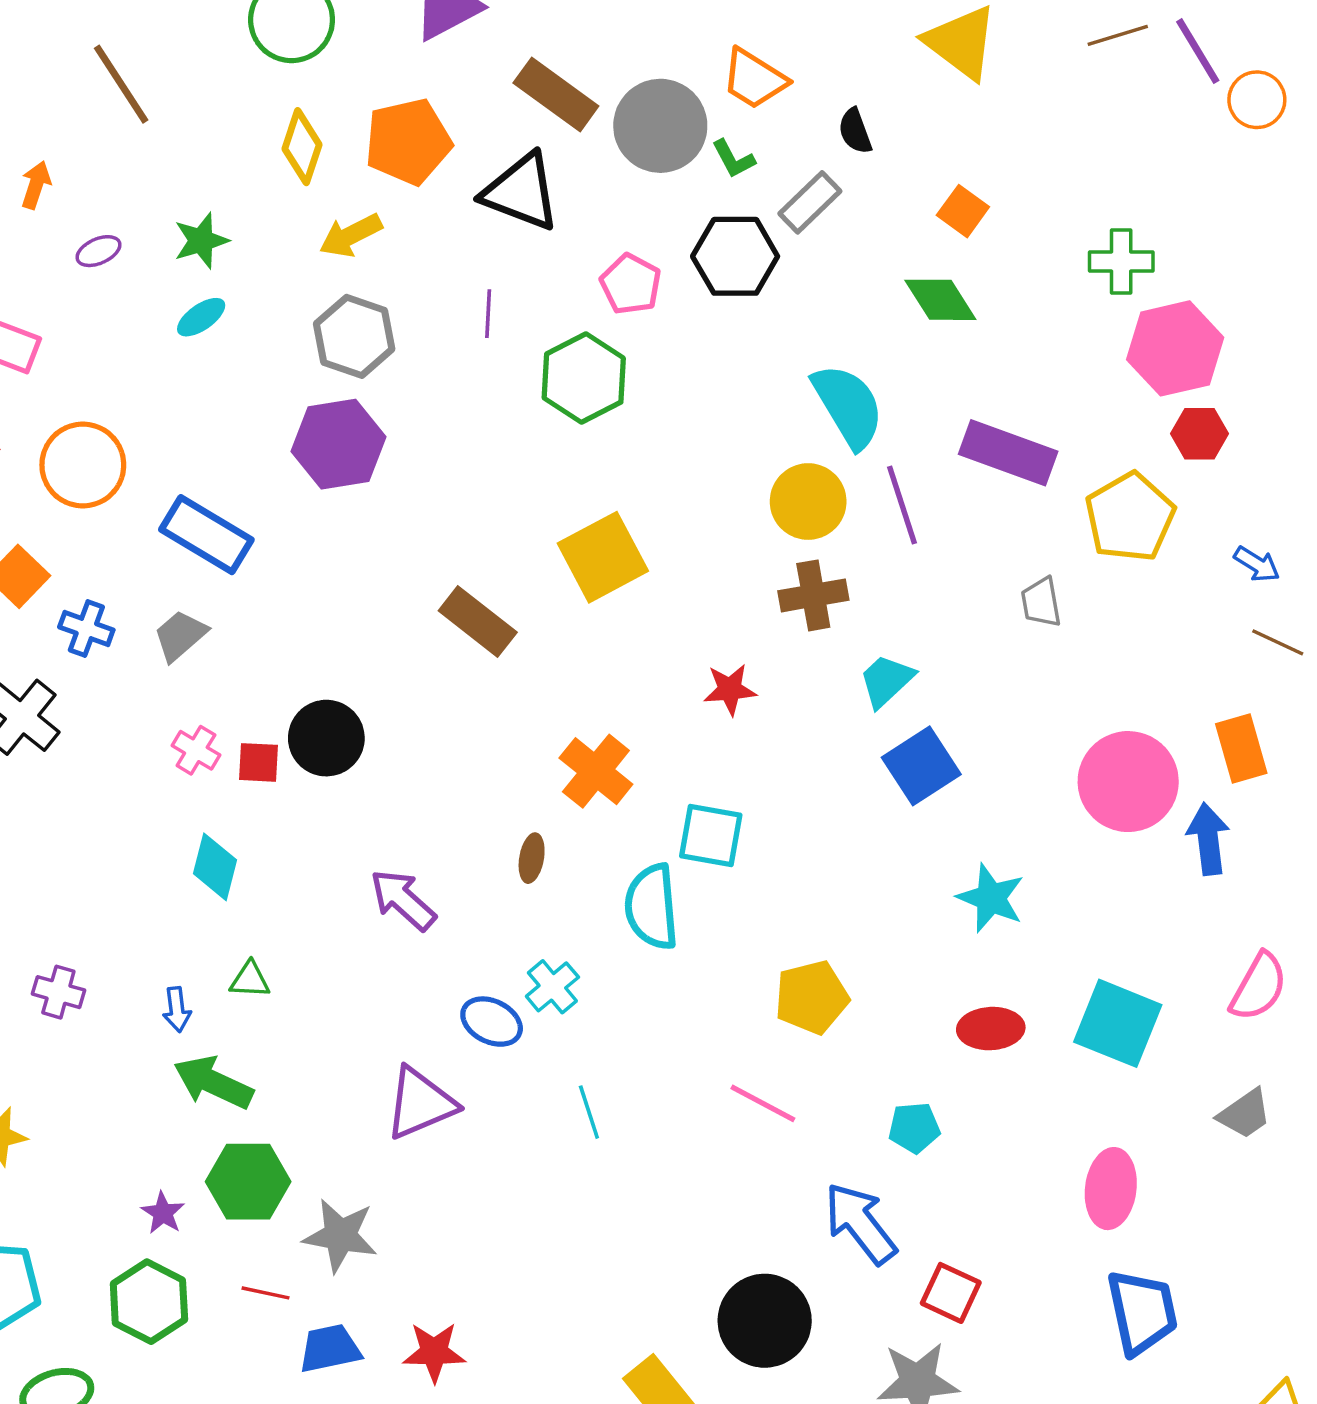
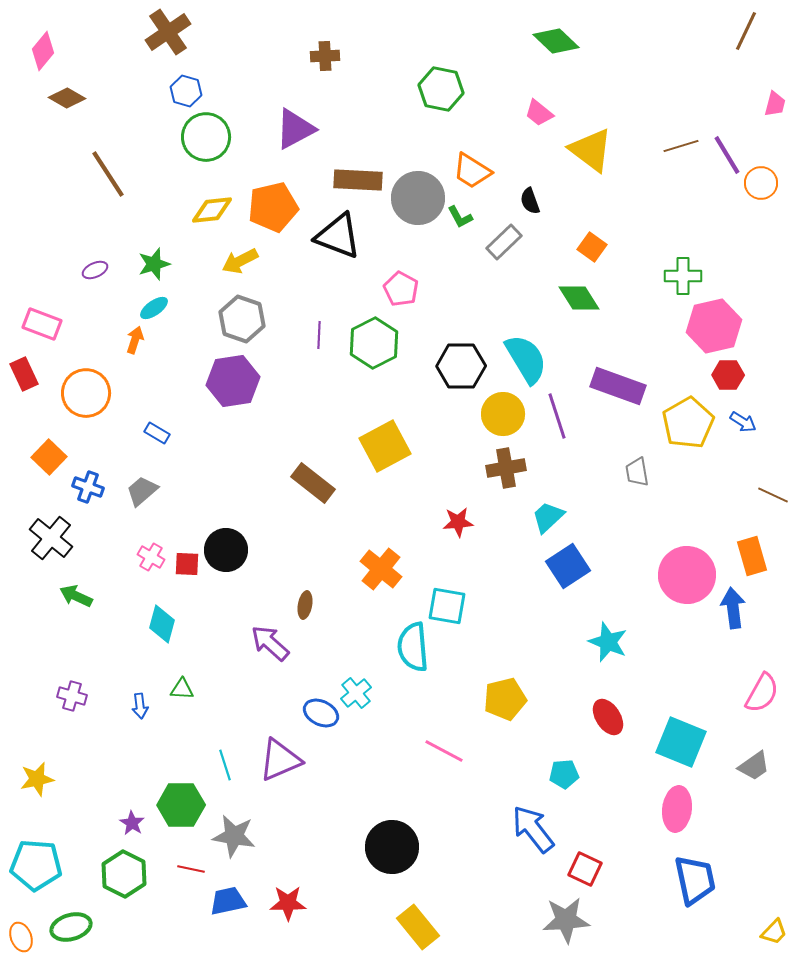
brown rectangle: (556, 95) -> (358, 180), turned -33
yellow diamond: (302, 147) -> (212, 210), turned 66
orange arrow: (36, 185) -> (135, 340), moved
black hexagon: (735, 256) -> (461, 366), moved
purple line: (488, 314) -> (319, 335), moved
blue rectangle: (206, 535) -> (157, 433), size x0.5
blue arrow: (1257, 564) -> (743, 422), moved
brown ellipse: (532, 858) -> (305, 605), moved
cyan square: (1118, 1023) -> (681, 742), moved
red ellipse: (991, 1029) -> (608, 717), turned 60
green arrow: (213, 1082) -> (76, 596), moved, size x0.7
pink line: (763, 1103) -> (444, 751), moved
cyan line: (589, 1112) -> (225, 765), moved
black circle: (765, 1321) -> (392, 847), moved

